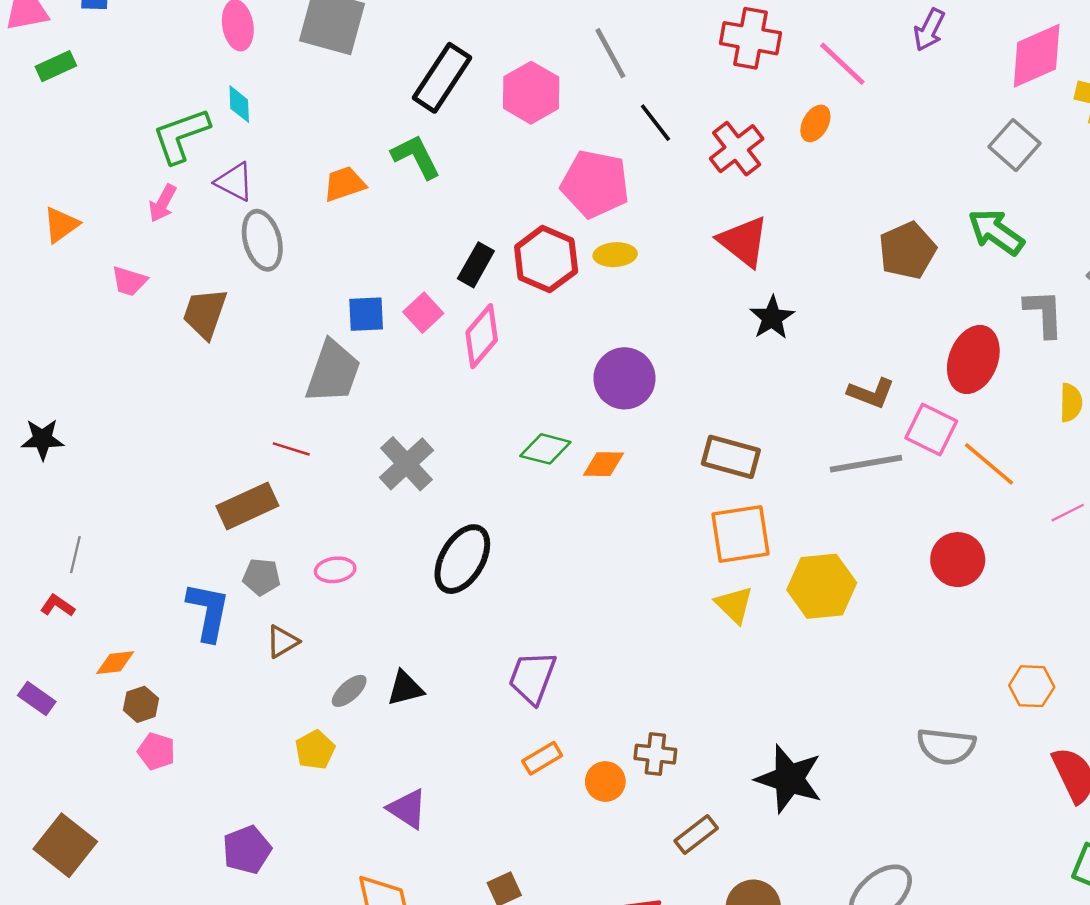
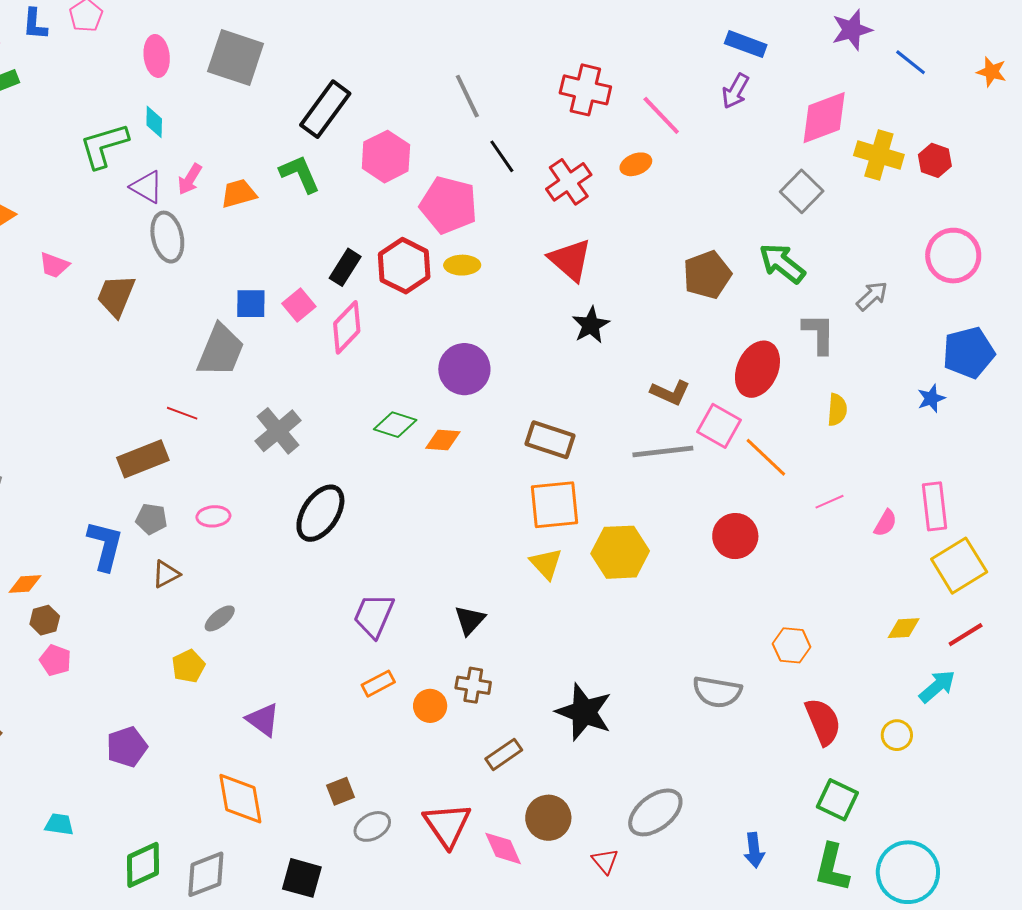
pink hexagon: (531, 93) -> (386, 157), moved
orange ellipse: (815, 123) -> (636, 164), turned 36
pink arrow: (163, 203) -> (190, 179), moved
black triangle: (405, 688) -> (470, 620), moved, turned -36

